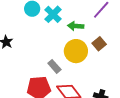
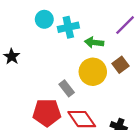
cyan cross: (53, 14) -> (68, 27), turned 30

